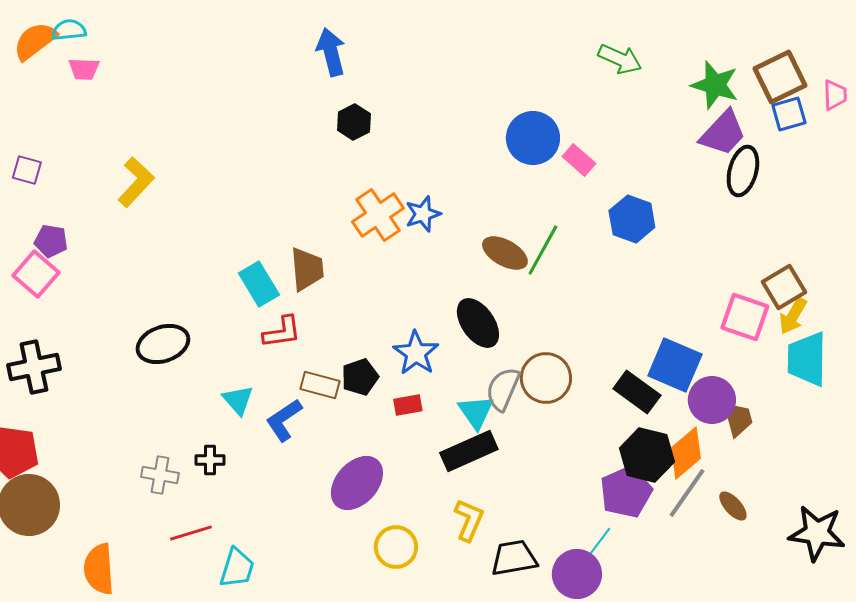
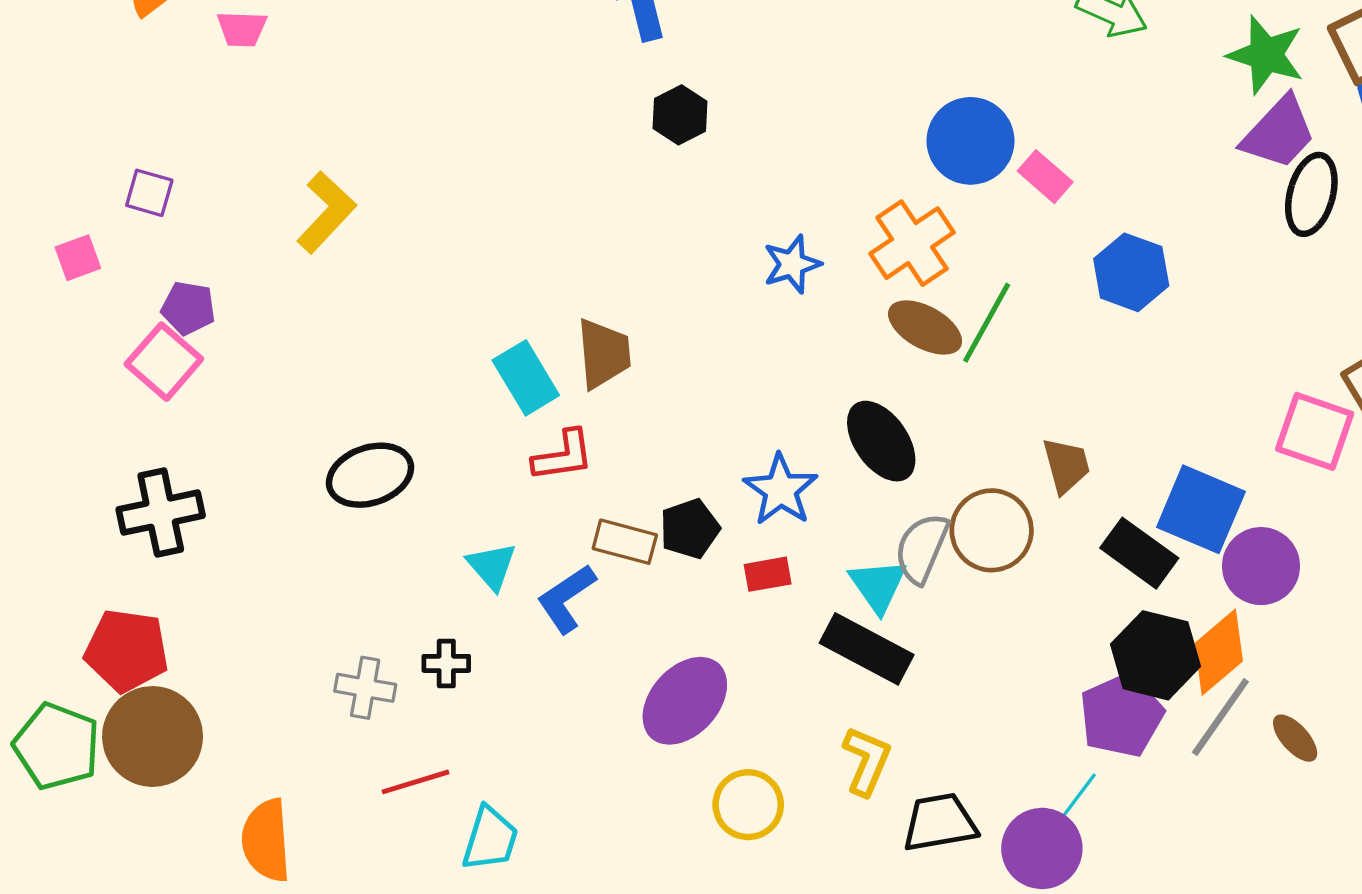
orange cross: (378, 215) -> (912, 243), moved
brown trapezoid: (738, 419) -> (1066, 465), moved
black rectangle: (469, 451) -> (867, 649), turned 52

